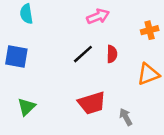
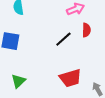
red semicircle: (112, 54) -> (86, 30), moved

